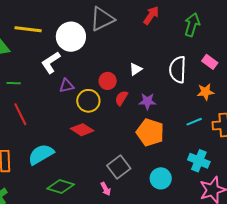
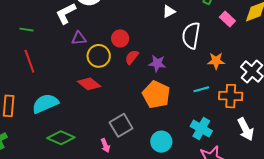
pink rectangle: (210, 62) -> (227, 19), moved
white triangle: (136, 69) -> (169, 11), moved

